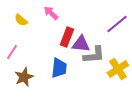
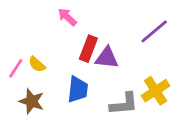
yellow semicircle: (21, 20) -> (37, 64), moved
gray L-shape: (94, 55) -> (124, 104), moved
brown star: (24, 77) -> (32, 101), turned -30

